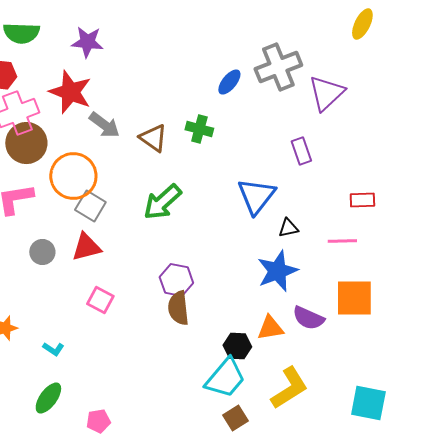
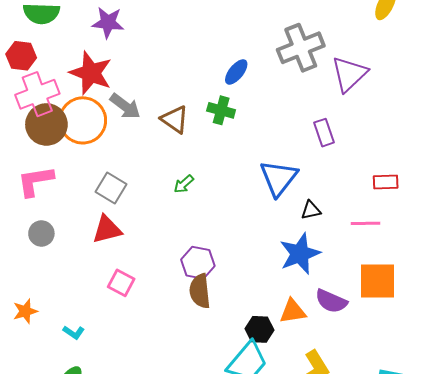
blue ellipse: (229, 82) -> (236, 72), moved
orange circle: (73, 176) -> (83, 120), moved
green arrow: (162, 202) -> (184, 184), size x0.5
gray circle: (42, 252) -> (41, 233), moved

